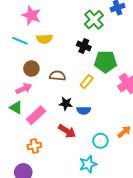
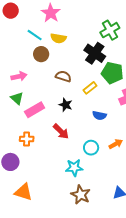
black cross: (84, 46) -> (95, 53), size x1.5
brown circle: (31, 69) -> (41, 54), moved
pink arrow: (24, 89) -> (19, 76), moved
blue semicircle: (84, 110) -> (99, 115), moved

